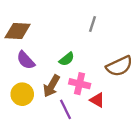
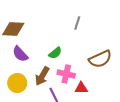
red triangle: (97, 100) -> (81, 88), turned -32

